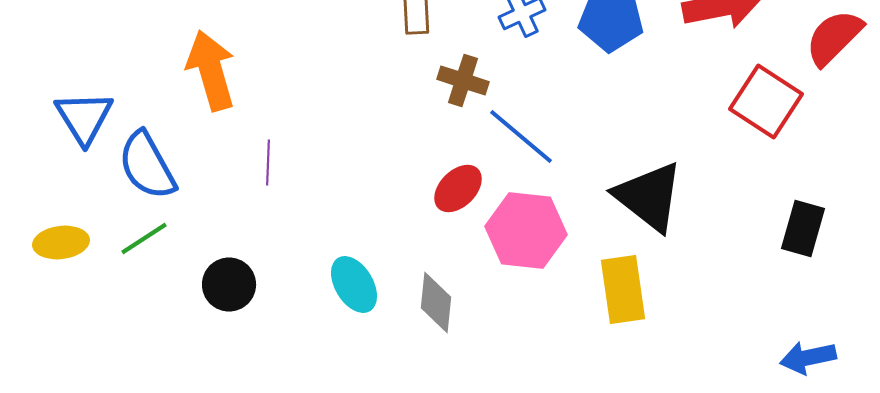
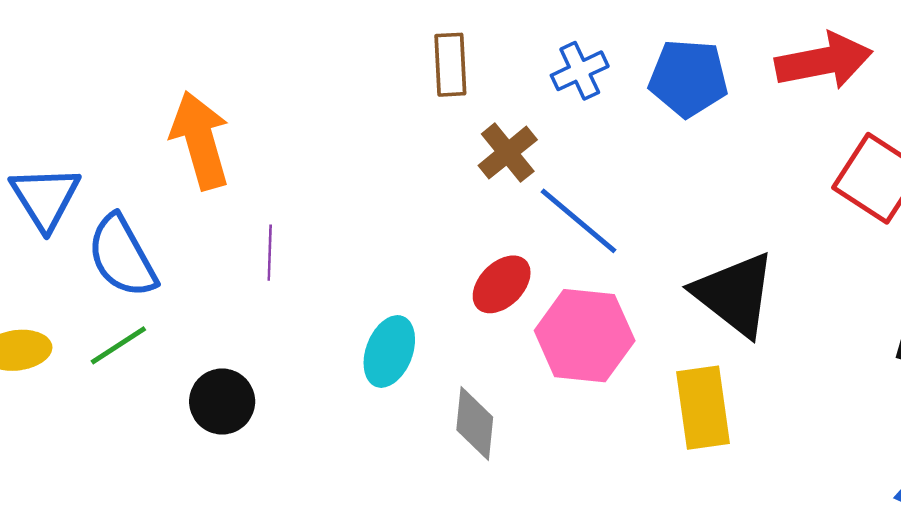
brown cross: (463, 80) -> (508, 153), turned 33
cyan ellipse: (354, 284) -> (389, 351), moved, turned 52

